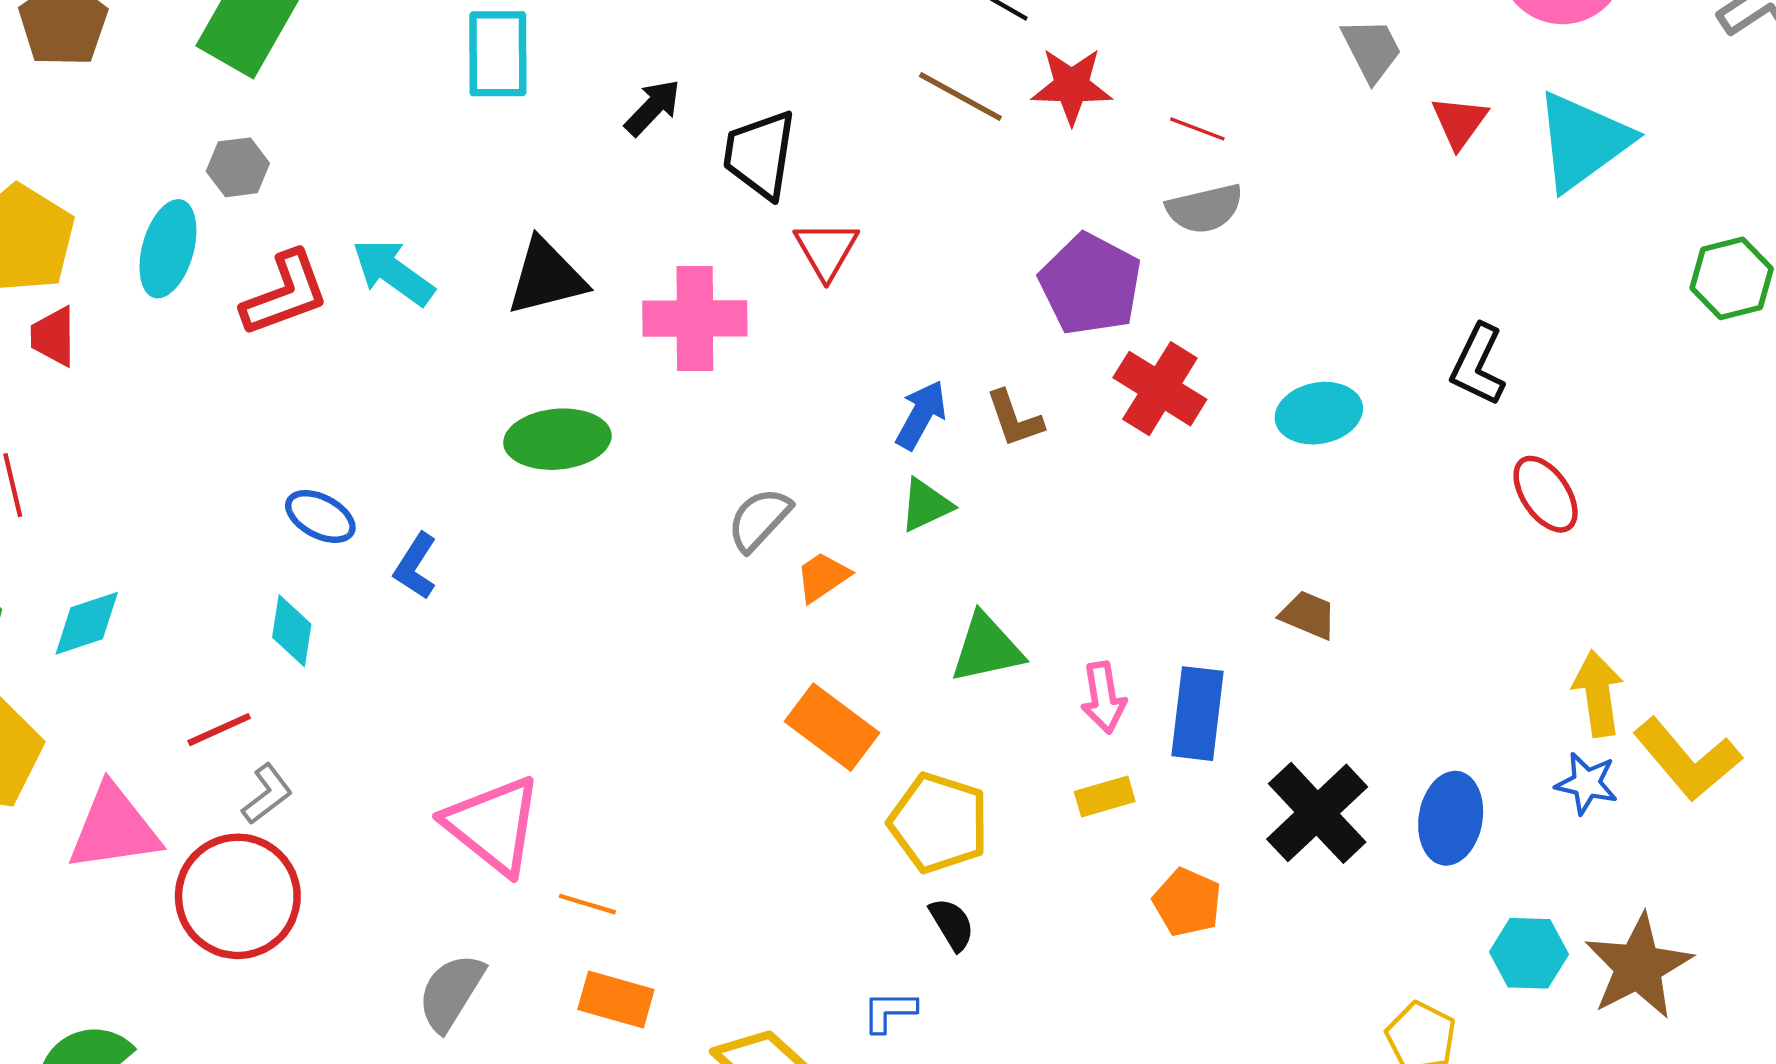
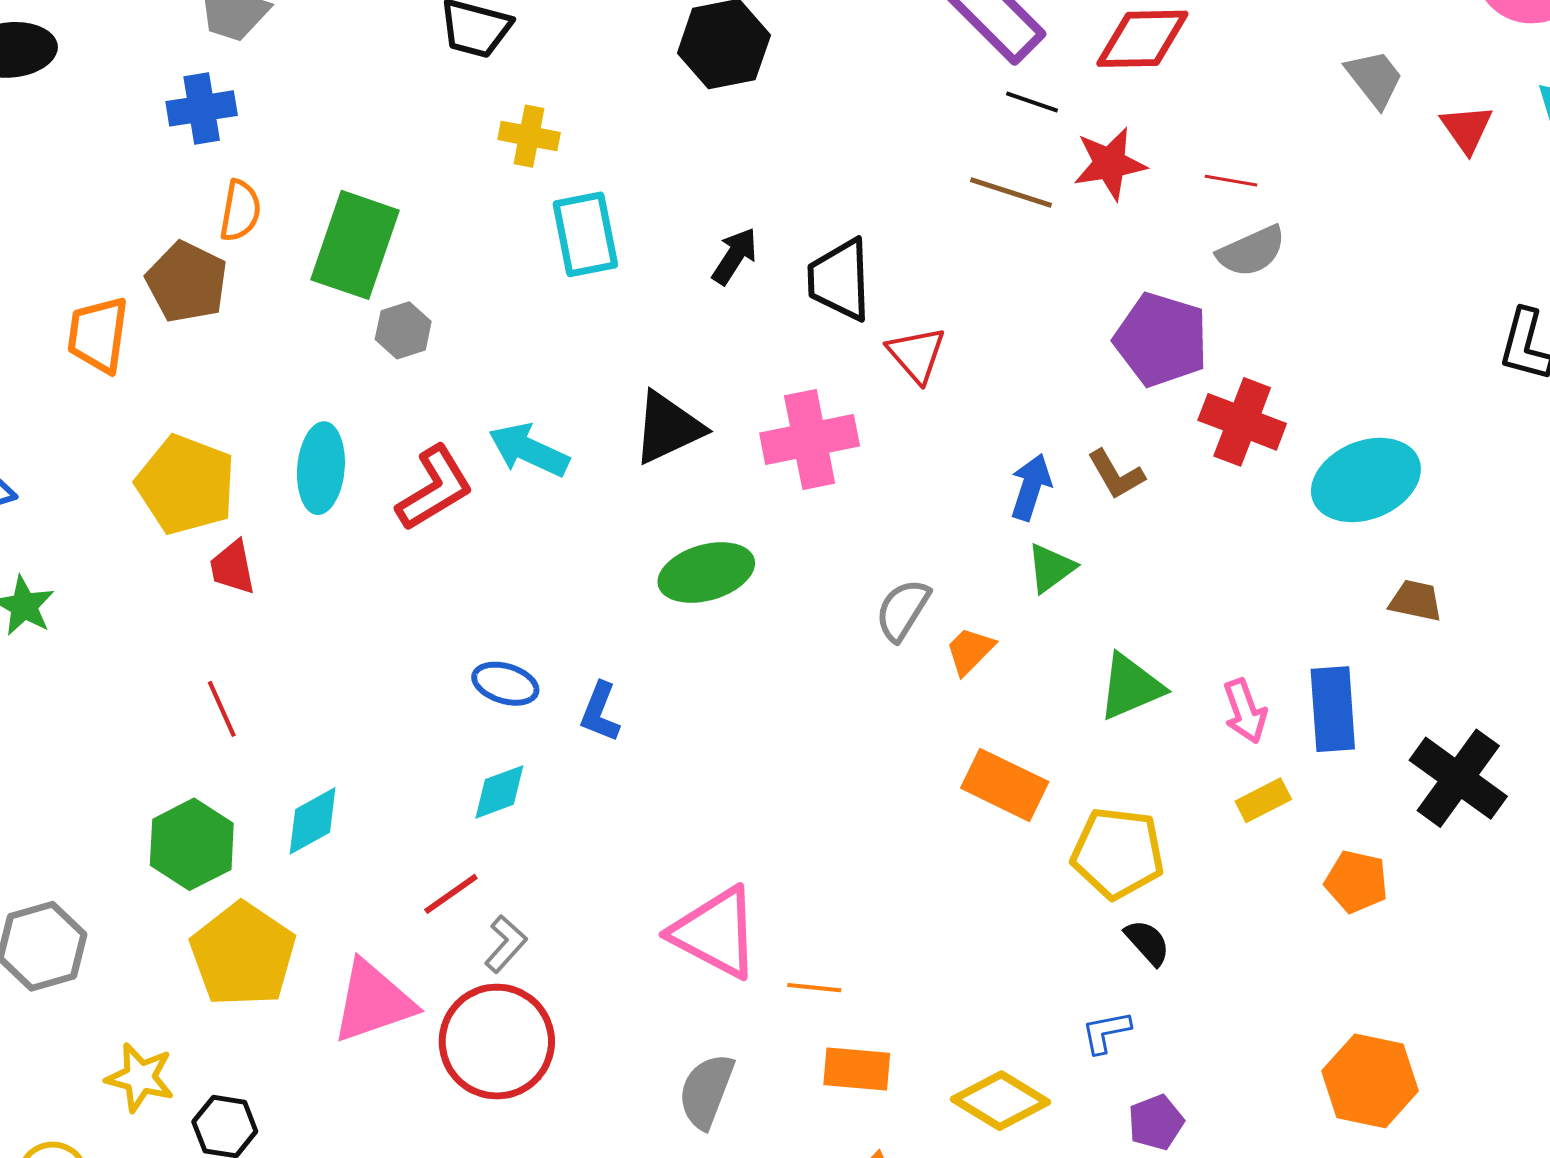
gray hexagon: (238, 167) -> (403, 330), moved
cyan ellipse: (1319, 413) -> (1366, 480), moved, size x1.4
cyan diamond: (292, 631) -> (499, 792), turned 72

